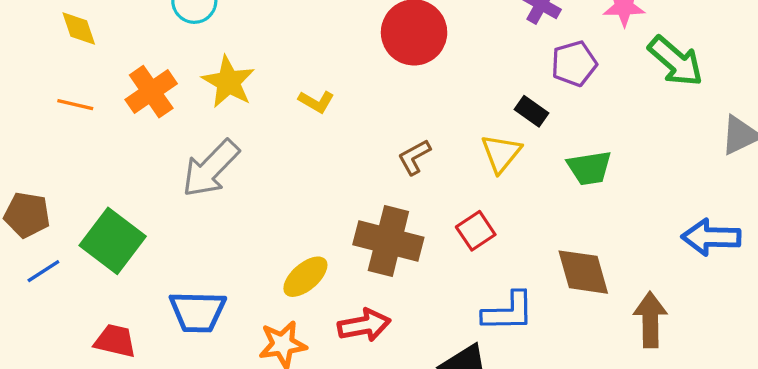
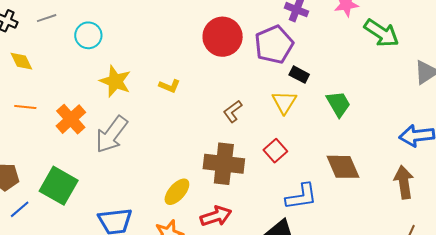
purple pentagon: (574, 64) -> (274, 45), moved, size x1.4
orange cross: (151, 92) -> (71, 119), moved
green trapezoid: (589, 168) -> (338, 104), turned -104
brown arrow: (650, 320) -> (404, 182), moved

